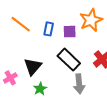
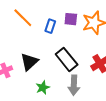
purple square: (70, 32) -> (71, 19), moved
green star: (40, 89) -> (43, 88), moved

